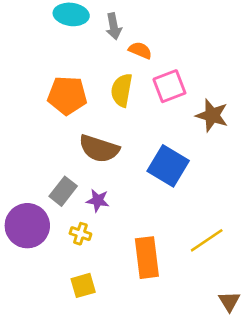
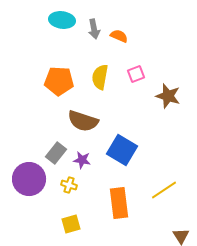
orange semicircle: (140, 50) -> (119, 36), moved
pink square: (169, 86) -> (136, 74), size x0.7
blue square: (168, 166) -> (122, 150), moved

